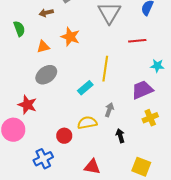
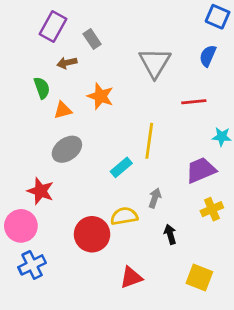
green semicircle: (19, 29) -> (42, 88), moved
red circle: (64, 136) -> (92, 234), size x1.6
blue cross: (43, 159) -> (32, 265), moved
red triangle: (92, 167) -> (131, 278), turned -30

